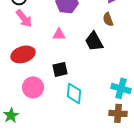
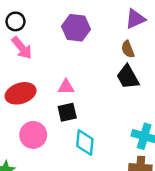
pink triangle: (59, 34) -> (66, 87), moved
black trapezoid: (94, 41) -> (128, 77), moved

